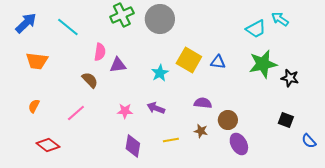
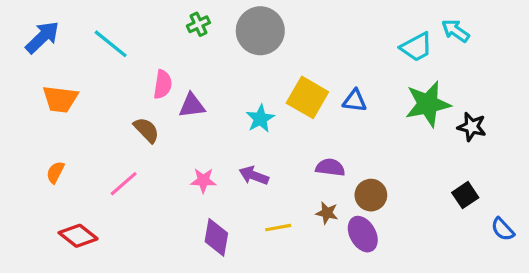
green cross: (122, 15) -> (198, 24), size x0.6
black square: (286, 120) -> (465, 195), turned 35
purple ellipse: (239, 144) -> (363, 234), moved

